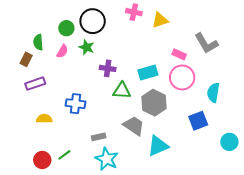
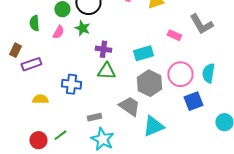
brown rectangle: (26, 59) -> (15, 50), moved
pink circle: (182, 77) -> (180, 74), moved
green triangle: (122, 91) -> (106, 71), moved

